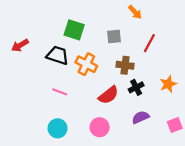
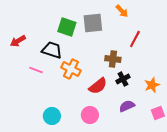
gray square: (114, 36) -> (93, 23), moved, size x1.5
orange cross: (86, 64) -> (71, 69), moved
orange star: (168, 84) -> (152, 85), moved
pink line: (60, 92) -> (36, 70), moved

